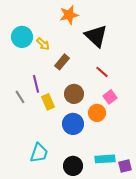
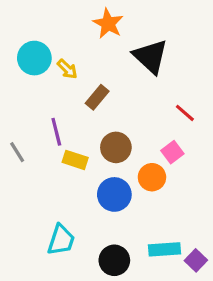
orange star: (69, 15) -> (108, 24), turned -30
red line: (102, 72) -> (185, 113), moved
gray line: (20, 97) -> (17, 152), moved
yellow rectangle: (48, 102) -> (75, 160), turned -49
purple square: (125, 166) -> (196, 260), turned -32

